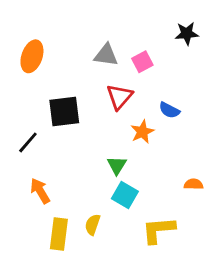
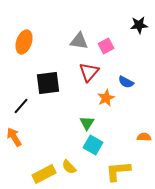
orange arrow: (40, 191) -> (14, 137), moved
yellow semicircle: (93, 225) -> (69, 167), turned -63
yellow rectangle: (59, 234) -> (44, 174), turned 55

